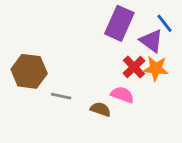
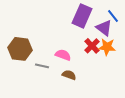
pink semicircle: (122, 95) -> (63, 55), moved

